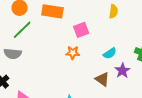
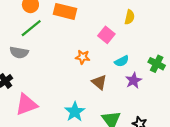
pink square: (81, 30) -> (106, 35), moved, turned -35
brown triangle: (102, 79) -> (99, 82), moved

